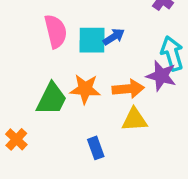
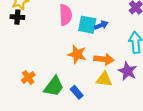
purple star: (161, 76) -> (127, 71), moved
green trapezoid: (52, 99) -> (54, 86), moved
blue rectangle: (96, 148) -> (77, 92), turned -32

